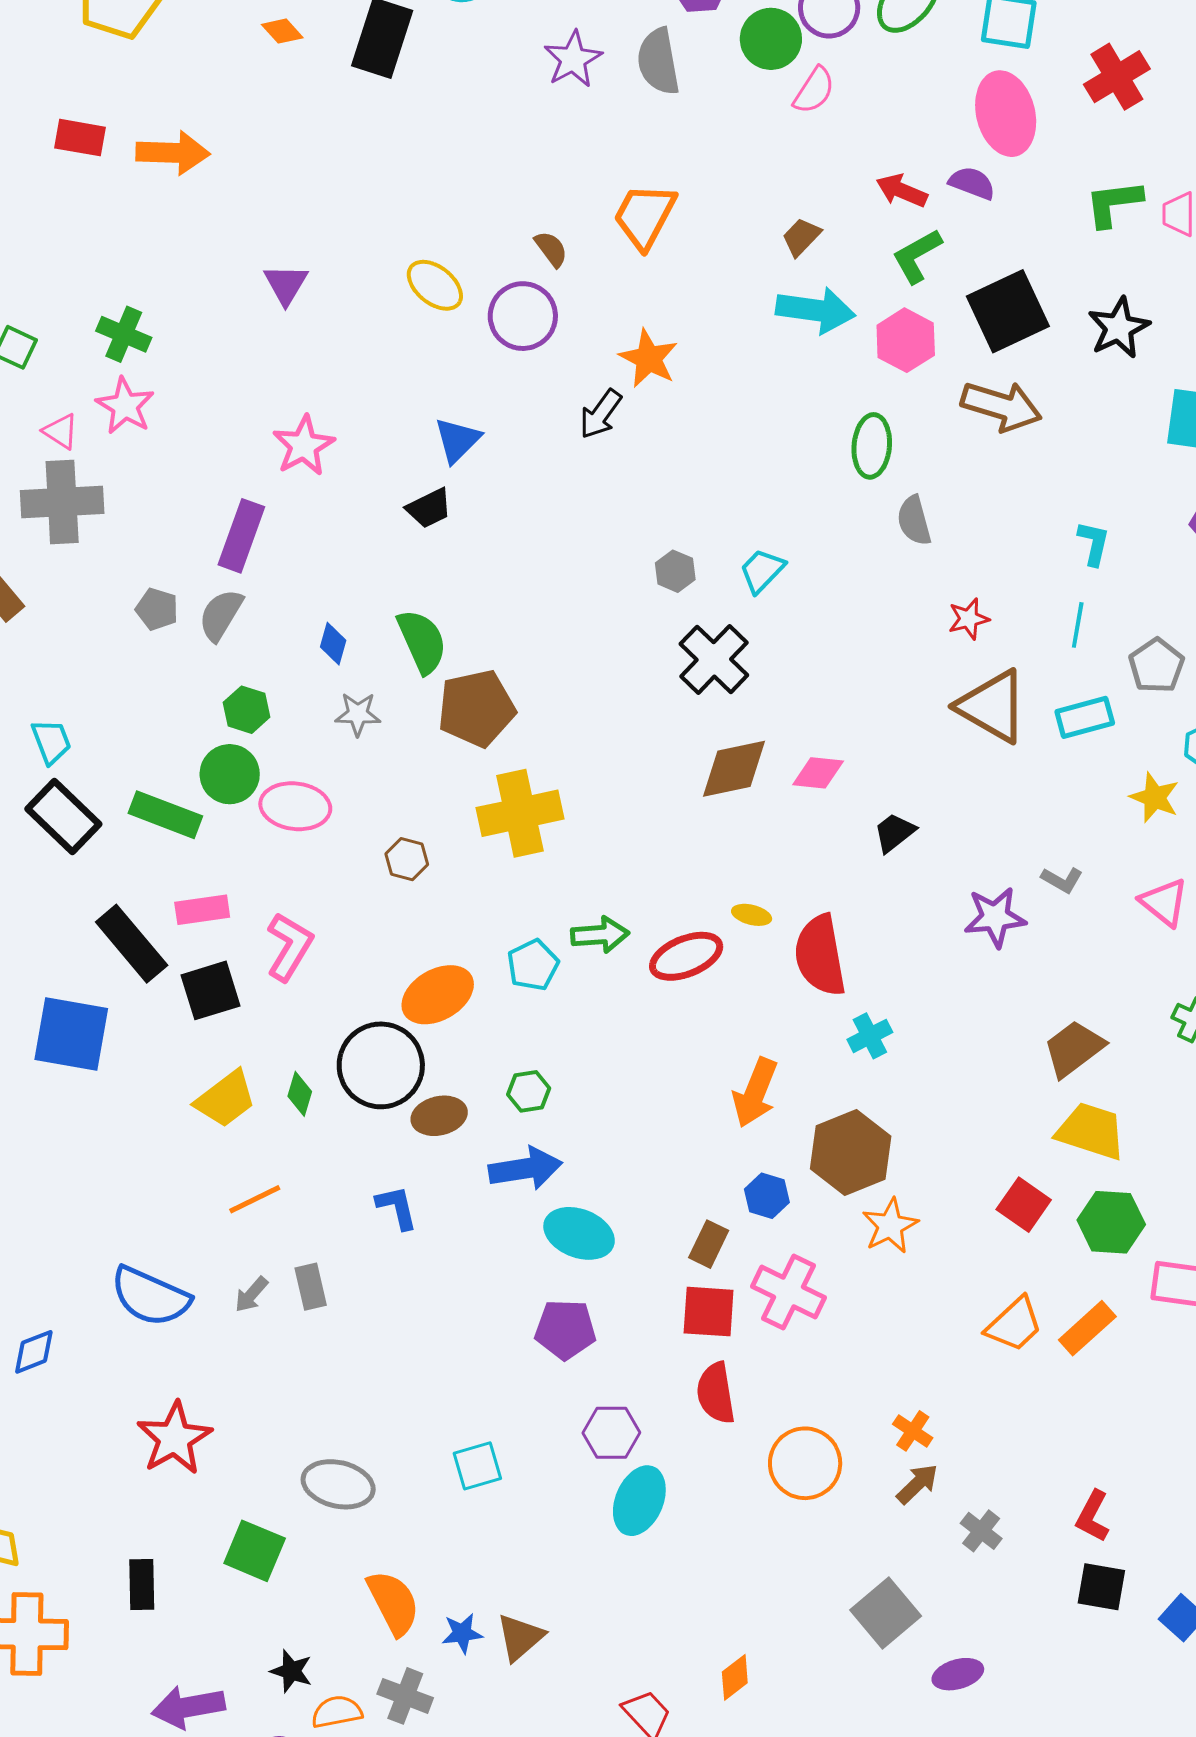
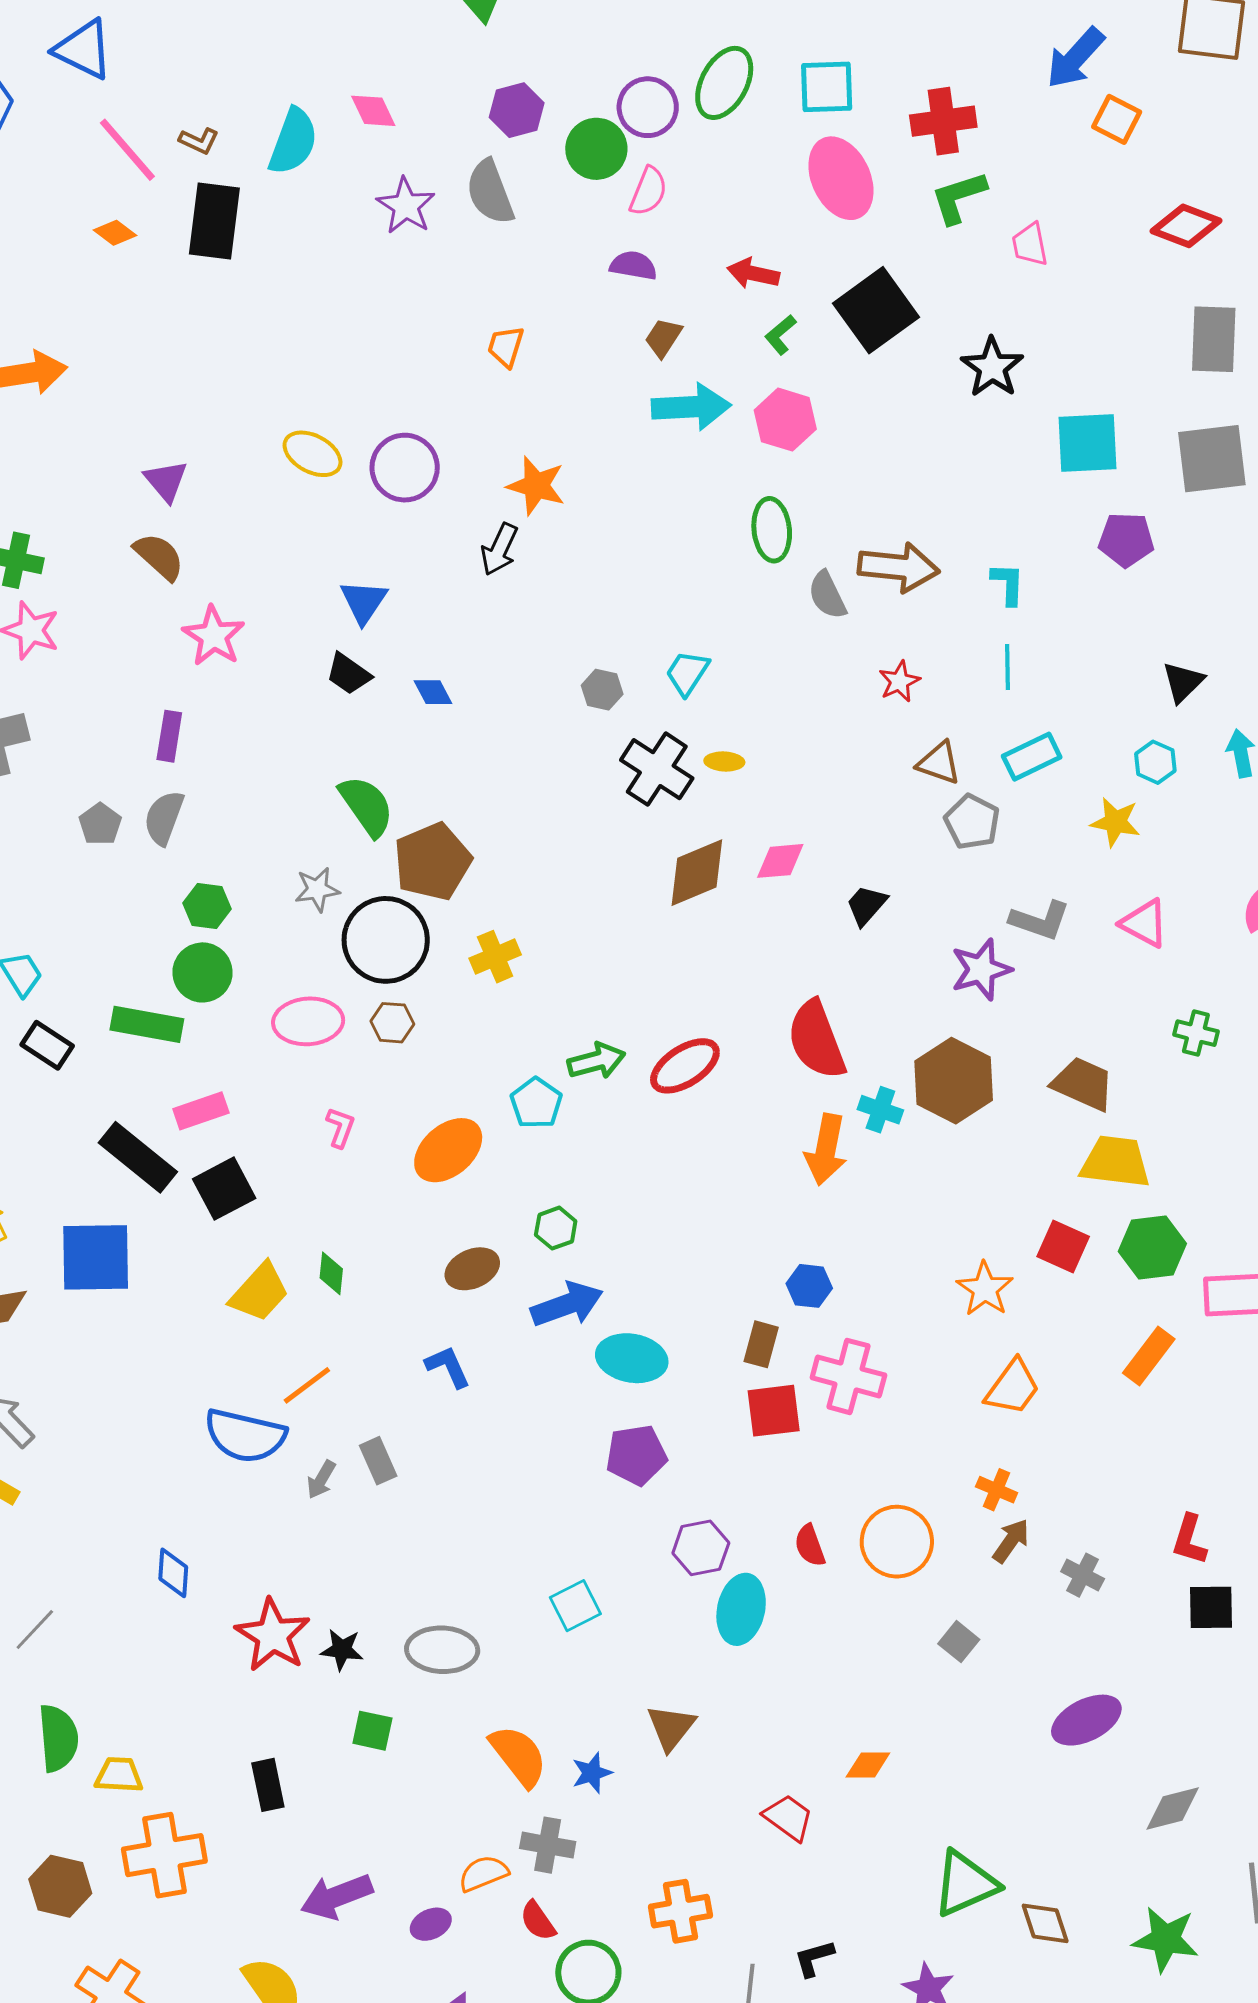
red cross: (1117, 77) -> (943, 121), turned 34
purple semicircle: (972, 183) -> (633, 266), moved
green L-shape: (1114, 203) -> (959, 197), moved
orange trapezoid: (645, 216) -> (506, 346), size x0.6
brown semicircle: (551, 249) -> (159, 556), moved, size x1.4
green L-shape: (917, 256) -> (780, 335), size x0.7
black square: (1008, 311) -> (876, 310), moved
brown arrow: (1001, 406) -> (899, 567), moved
black trapezoid: (429, 508) -> (349, 674), turned 72
purple rectangle: (241, 536) -> (169, 736), size x0.7
gray pentagon: (157, 609) -> (100, 824), turned 30
blue diamond: (333, 644) -> (433, 692), moved, turned -33
gray pentagon: (1156, 666) -> (972, 822), moved
brown triangle: (992, 706) -> (939, 763), size x0.6
pink ellipse: (295, 806) -> (308, 1021), moved
yellow cross: (520, 813) -> (495, 957), size x0.6
black rectangle: (63, 816) -> (47, 1045), size x0.7
gray L-shape: (1062, 880) -> (1040, 920), size x1.5
yellow ellipse: (752, 915) -> (724, 761), moved
pink L-shape: (289, 947) -> (340, 1127), moved, size x0.6
cyan cross: (870, 1036) -> (880, 1110), turned -33
brown trapezoid: (1074, 1049) -> (1083, 1084), turned 72
black circle: (381, 1065) -> (386, 940), moved
orange arrow: (755, 1093) -> (826, 1149), moved
brown hexagon: (851, 1152) -> (954, 1081), moved
orange star: (890, 1226) -> (985, 1289), moved
blue semicircle: (150, 1296) -> (245, 1436), moved
orange trapezoid: (1014, 1324) -> (1013, 1387), moved
blue diamond: (34, 1352) -> (173, 1573), moved, turned -54
red semicircle: (716, 1393) -> (810, 1545), moved, size x0.7
green square: (255, 1551) -> (372, 1731), size x0.7
gray square: (886, 1613) -> (959, 1642), moved, size x0.6
brown triangle: (520, 1637) -> (671, 1727), moved
black star: (291, 1671) -> (342, 1650), moved
purple ellipse: (958, 1674) -> (1086, 1720), size x1.4
orange diamond: (735, 1677) -> (868, 1765), turned 48

